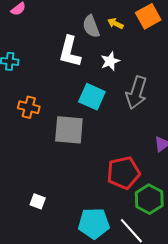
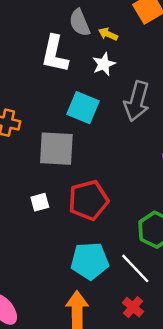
yellow arrow: (115, 24) -> (108, 34), moved
red pentagon: (123, 173) -> (88, 200), moved
white square: (38, 201) -> (40, 202), moved, turned -35

